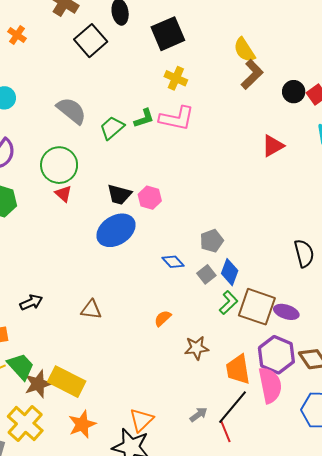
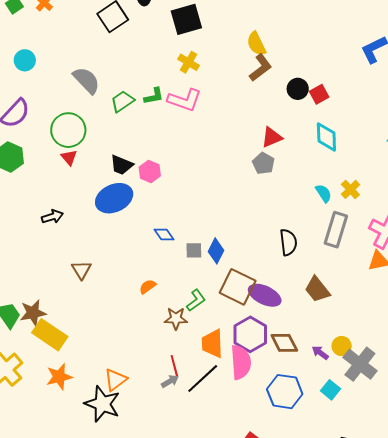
gray pentagon: (212, 241) -> (263, 163), moved, turned -30
gray square: (206, 274) -> (194, 250), turned 30
black arrow: (31, 302) -> (52, 217), moved
green L-shape: (229, 303) -> (196, 300), moved
brown triangle: (91, 310) -> (81, 270), turned 45
purple ellipse: (286, 312) -> (265, 295), size x1.4
brown star: (38, 384) -> (33, 313), moved
red line: (225, 431) -> (174, 366), moved

